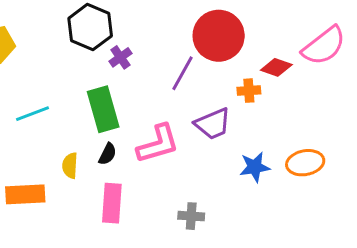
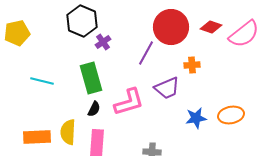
red diamond: (276, 67) -> (211, 27), moved
cyan line: (32, 114) -> (42, 81), turned 35
yellow semicircle: (70, 166) -> (68, 132), moved, size x1.4

